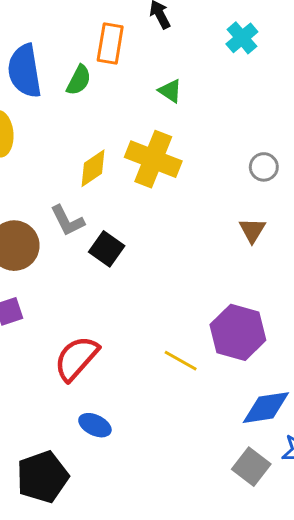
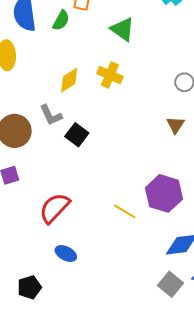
green triangle: (170, 91) -> (123, 29), size x1.5
yellow cross: (153, 159) -> (110, 75), size x0.7
black pentagon: (42, 477) -> (29, 287), size x0.7

